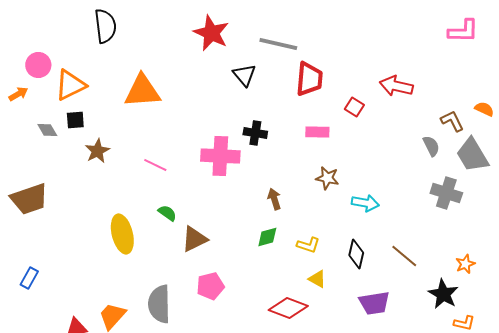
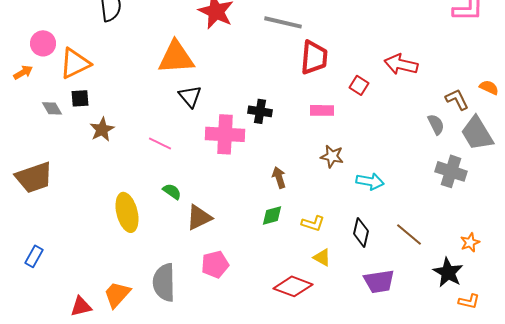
black triangle: (244, 75) -> (190, 96), moved
orange triangle: (142, 91) -> (176, 57), moved

